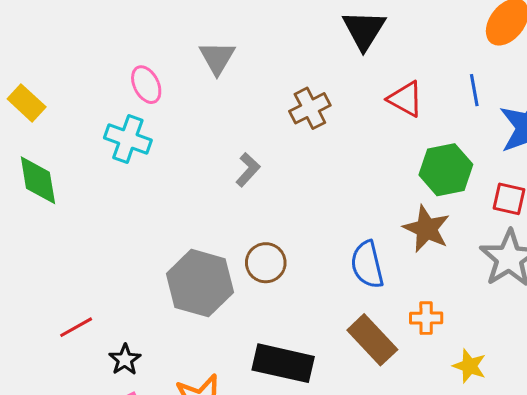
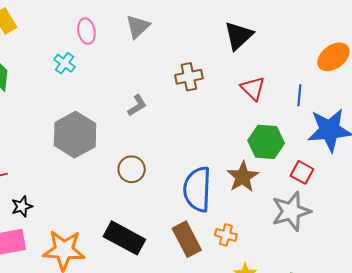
cyan cross: (128, 139) -> (65, 63), size x0.7
blue semicircle: (367, 265) -> (197, 189), size x1.4
gray hexagon: (200, 283) -> (75, 135), moved

